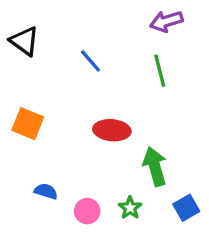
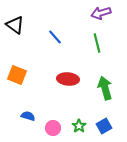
green arrow: (155, 167) -> (105, 88), moved
blue square: (186, 208) -> (104, 126), moved

